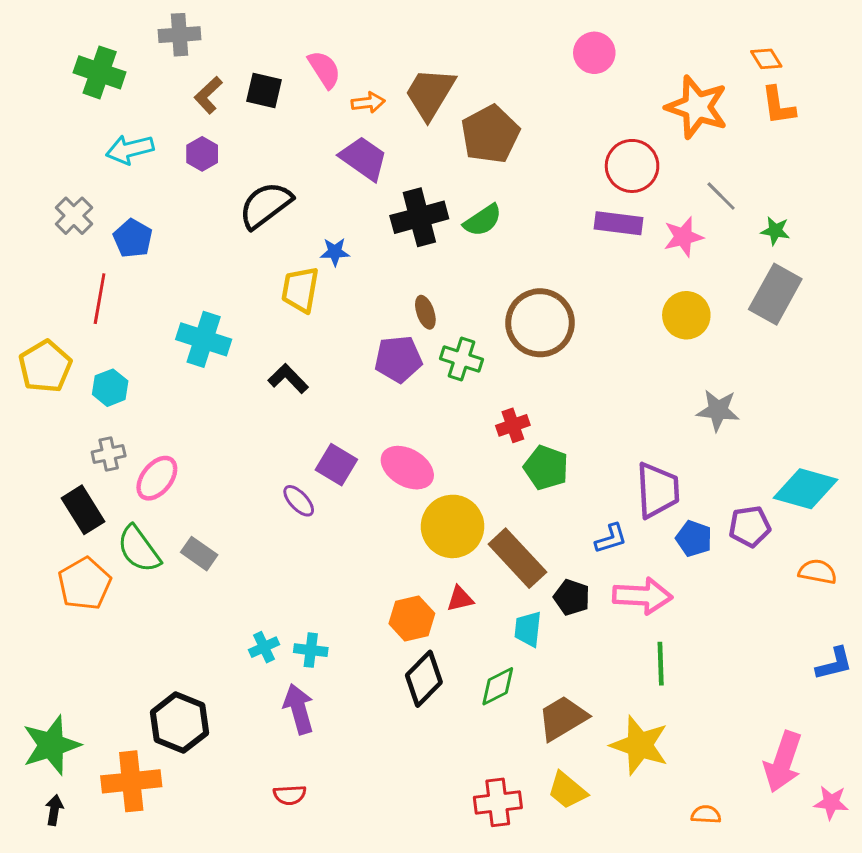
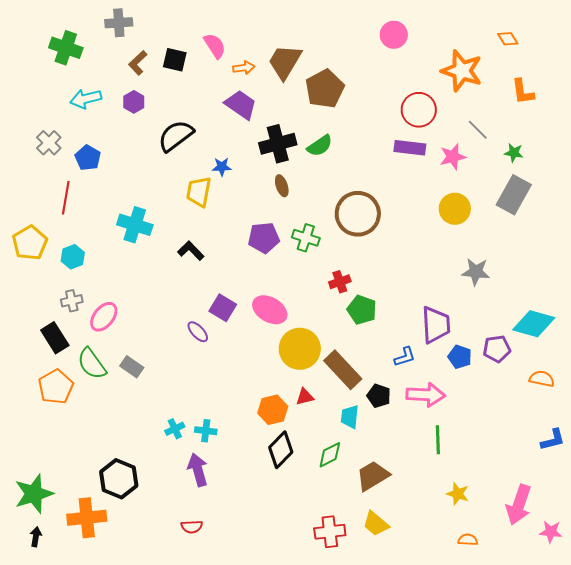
orange L-shape: (778, 106) -> (523, 92), moved
brown ellipse: (425, 312) -> (282, 186), moved
yellow star: (640, 745) -> (458, 494), moved, size x0.6

